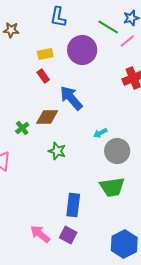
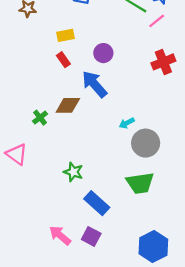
purple circle: (82, 50) -> (103, 53), moved, size x0.6
green star: (57, 151) -> (73, 172), moved
blue rectangle: (73, 205) -> (97, 203), turned -55

